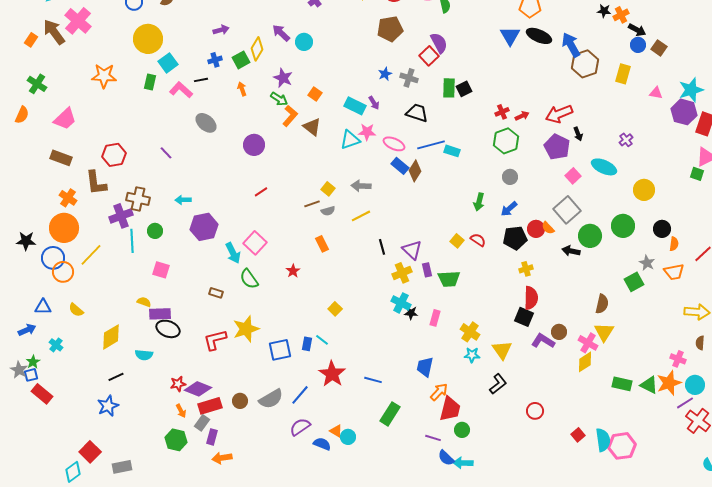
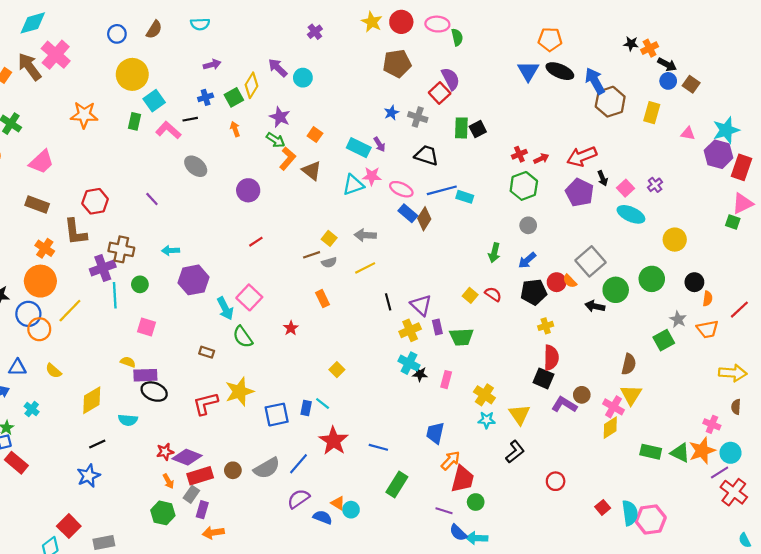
pink square: (573, 176) -> (626, 188), moved

